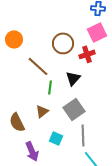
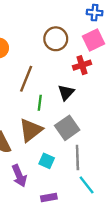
brown circle: (63, 43) -> (56, 39), moved
brown line: (38, 66) -> (26, 79), turned 70
brown triangle: (42, 111) -> (31, 130), size x1.6

